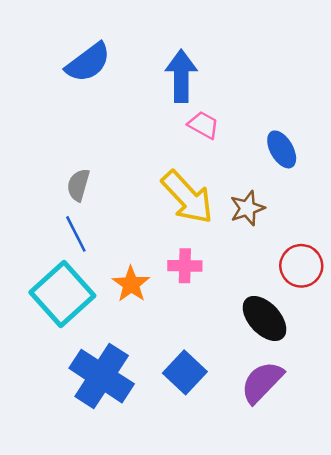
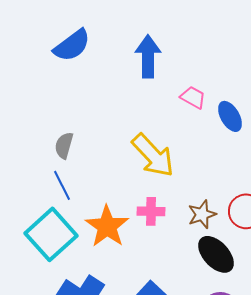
pink trapezoid: (203, 125) -> (193, 97), moved
brown star: (247, 208) -> (202, 214), moved
orange star: (131, 284) -> (107, 226), size x1.4

